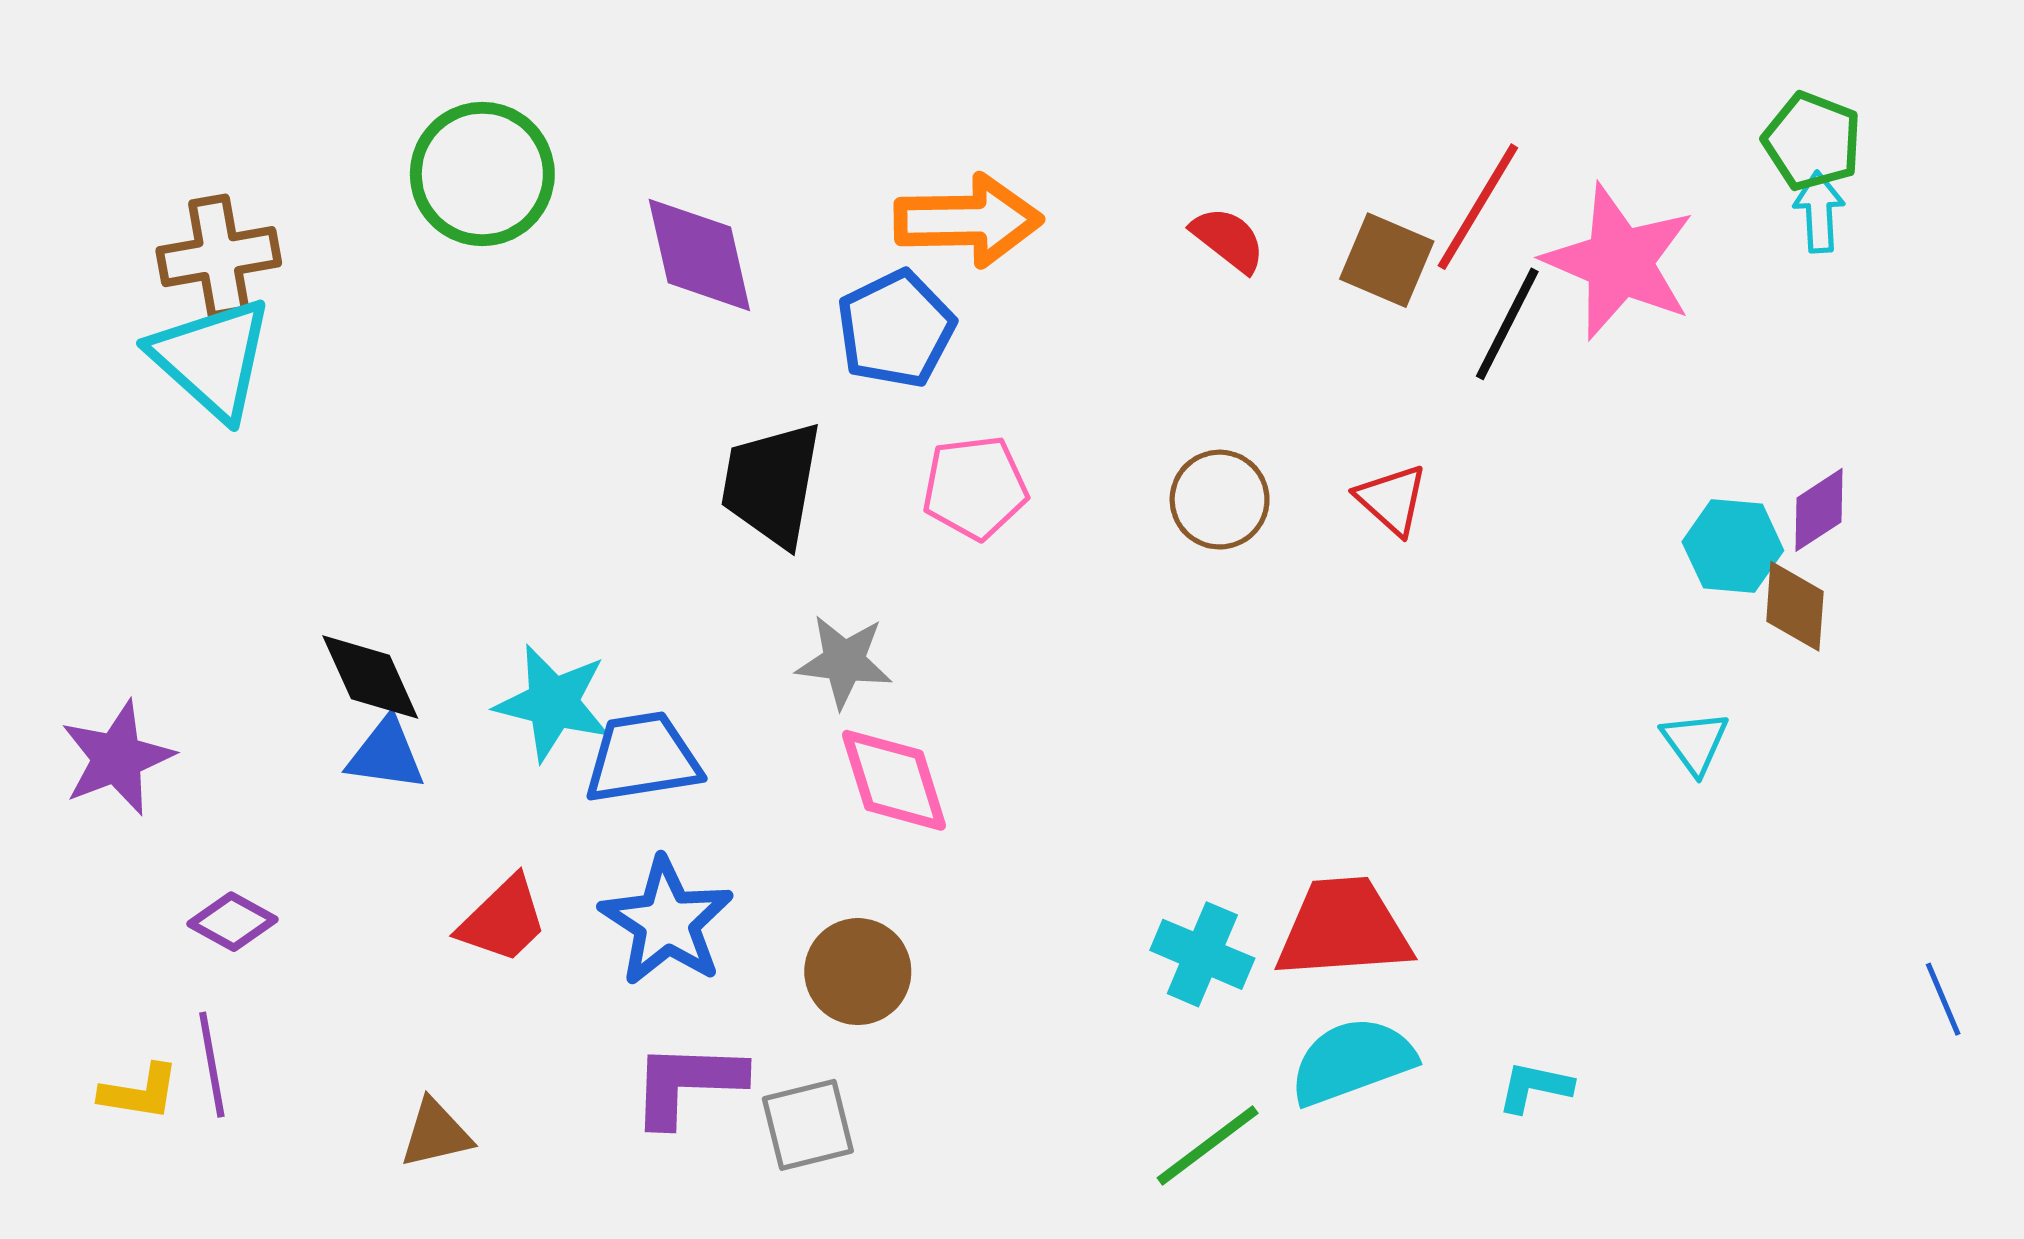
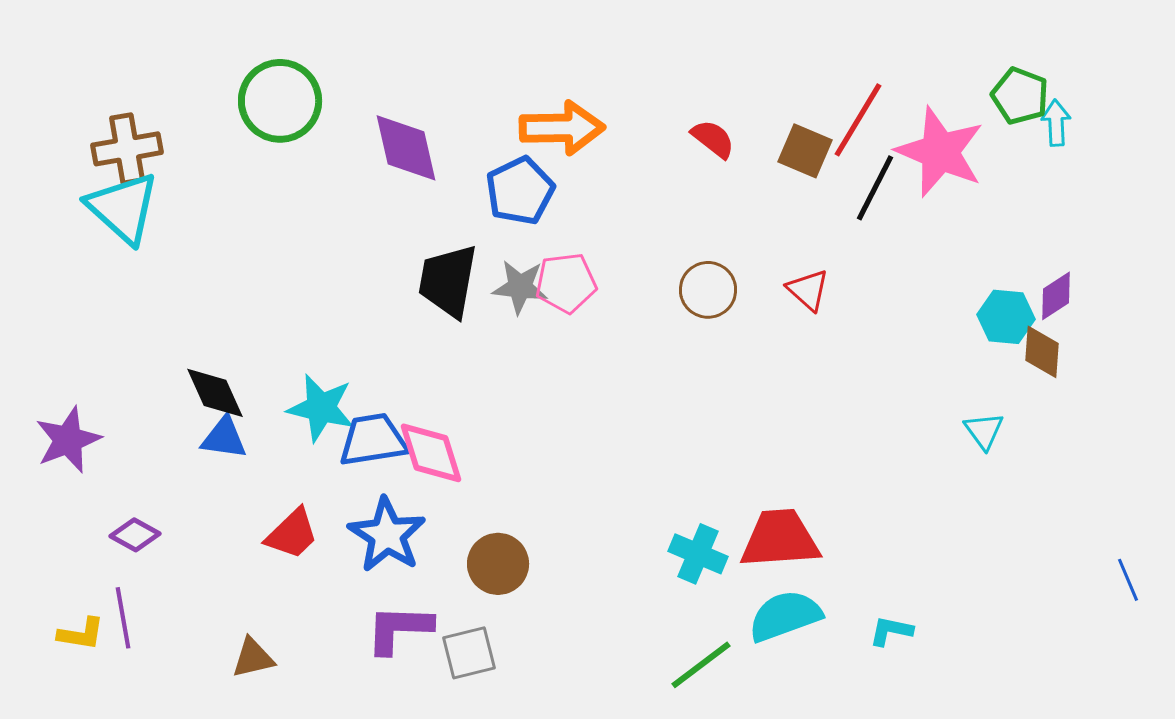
green pentagon: (1812, 141) -> (1020, 96), moved
gray star: (844, 661) -> (520, 287), moved
pink diamond: (894, 780) -> (431, 453), moved

